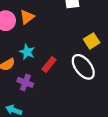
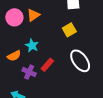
yellow square: (92, 41) -> (69, 30), moved
red rectangle: (49, 64) -> (47, 65), moved

